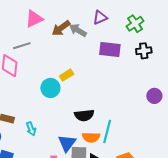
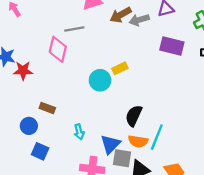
gray arrow: (78, 30) -> (139, 20), turned -54
black semicircle: (84, 115) -> (134, 116), turned 114
cyan arrow: (31, 129) -> (79, 132), moved

